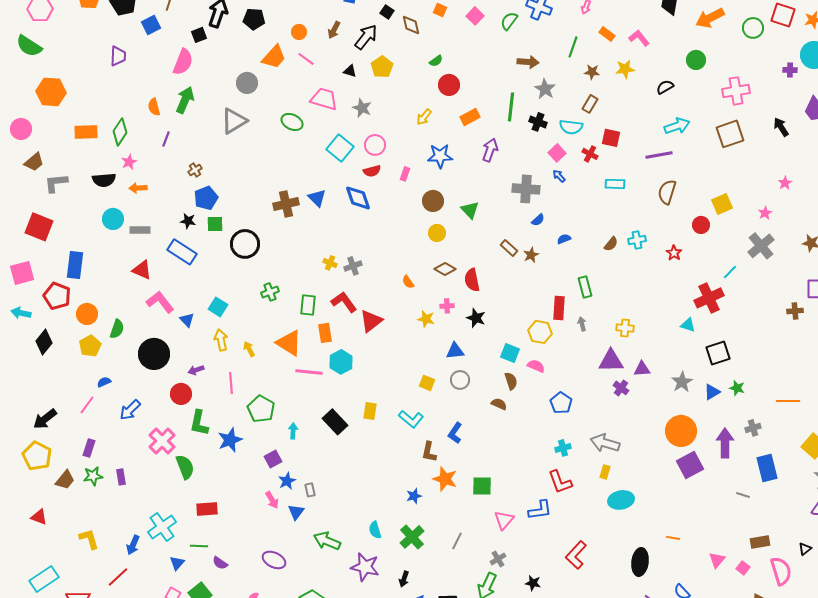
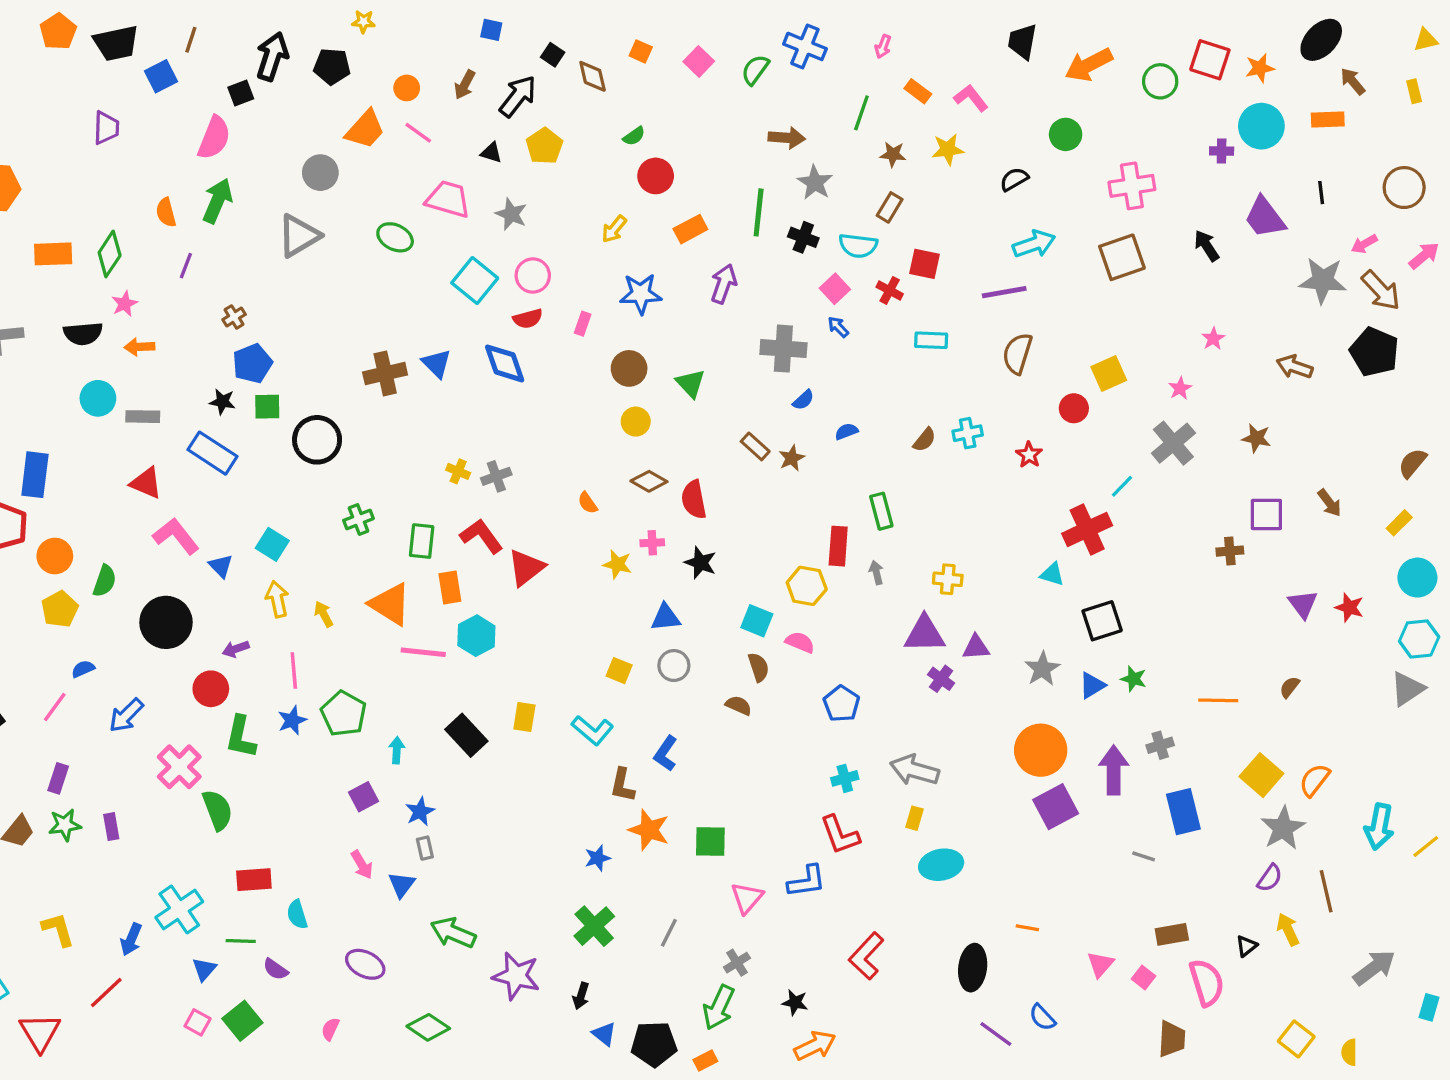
blue star: (230, 440) -> (292, 720), moved, size x0.7
blue star: (287, 481) -> (420, 812), moved
cyan semicircle: (375, 530) -> (297, 914), moved

